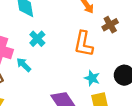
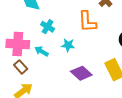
cyan star: (92, 78) -> (68, 45), moved

